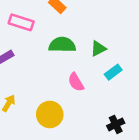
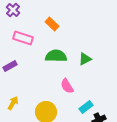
cyan rectangle: (113, 72) -> (86, 107), moved

